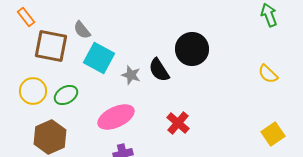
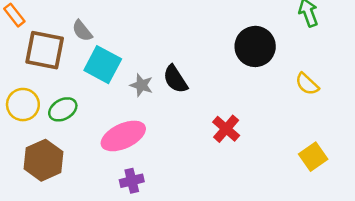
black circle: (192, 49) -> (255, 46), moved
red cross: (178, 123) -> (226, 129), moved

